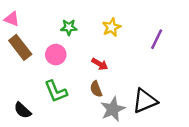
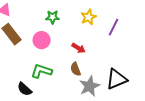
purple line: (157, 39) -> (114, 27), moved
green L-shape: (56, 91) -> (42, 71), turned 130
black semicircle: (23, 110) -> (25, 89), moved

